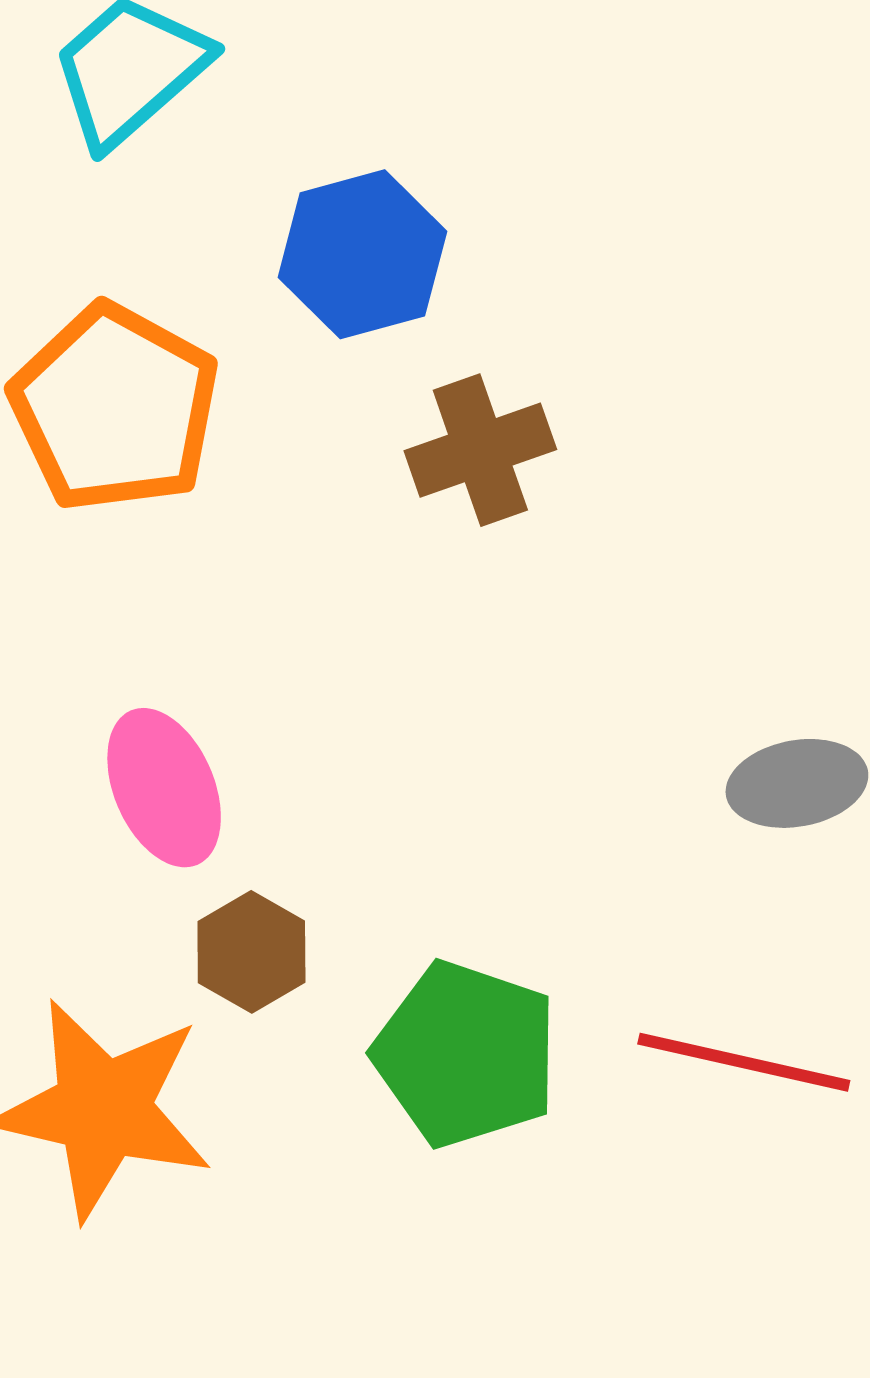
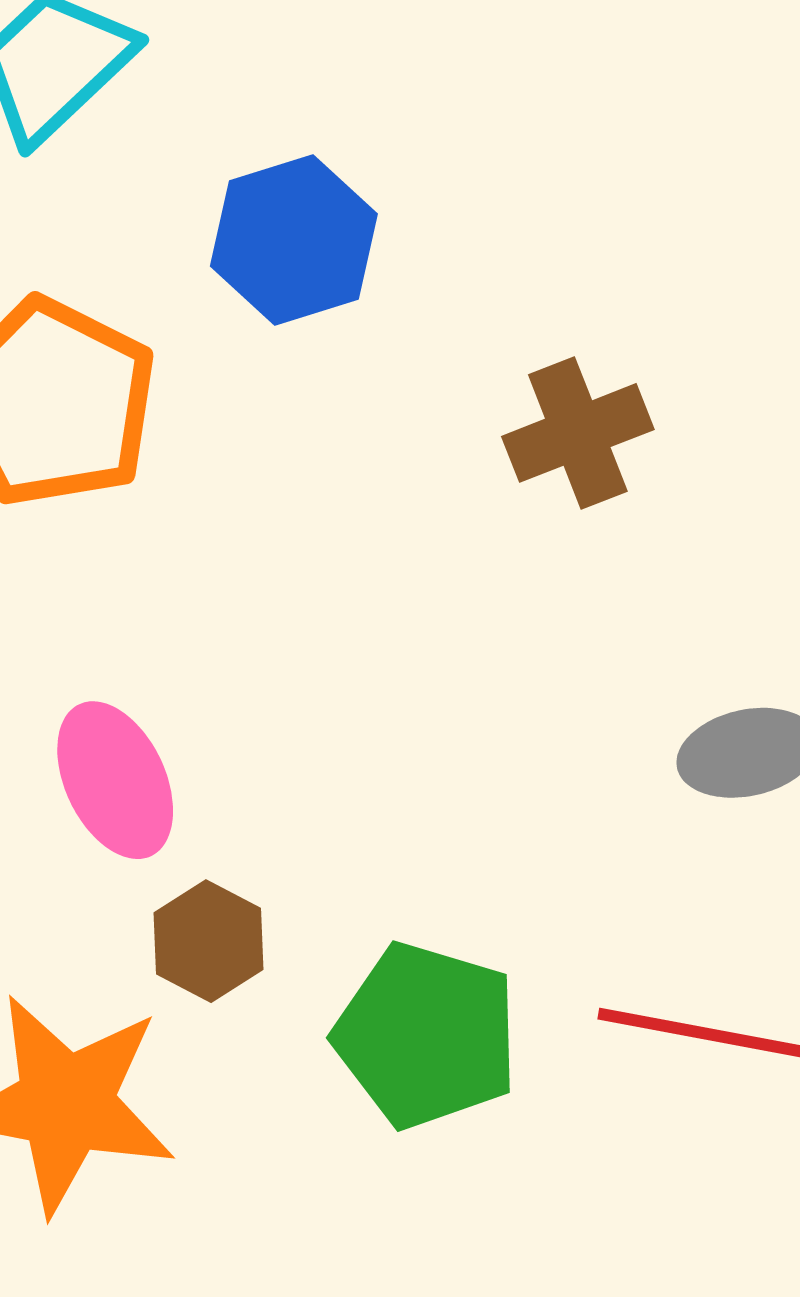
brown cross: (480, 450) -> (578, 433), moved

